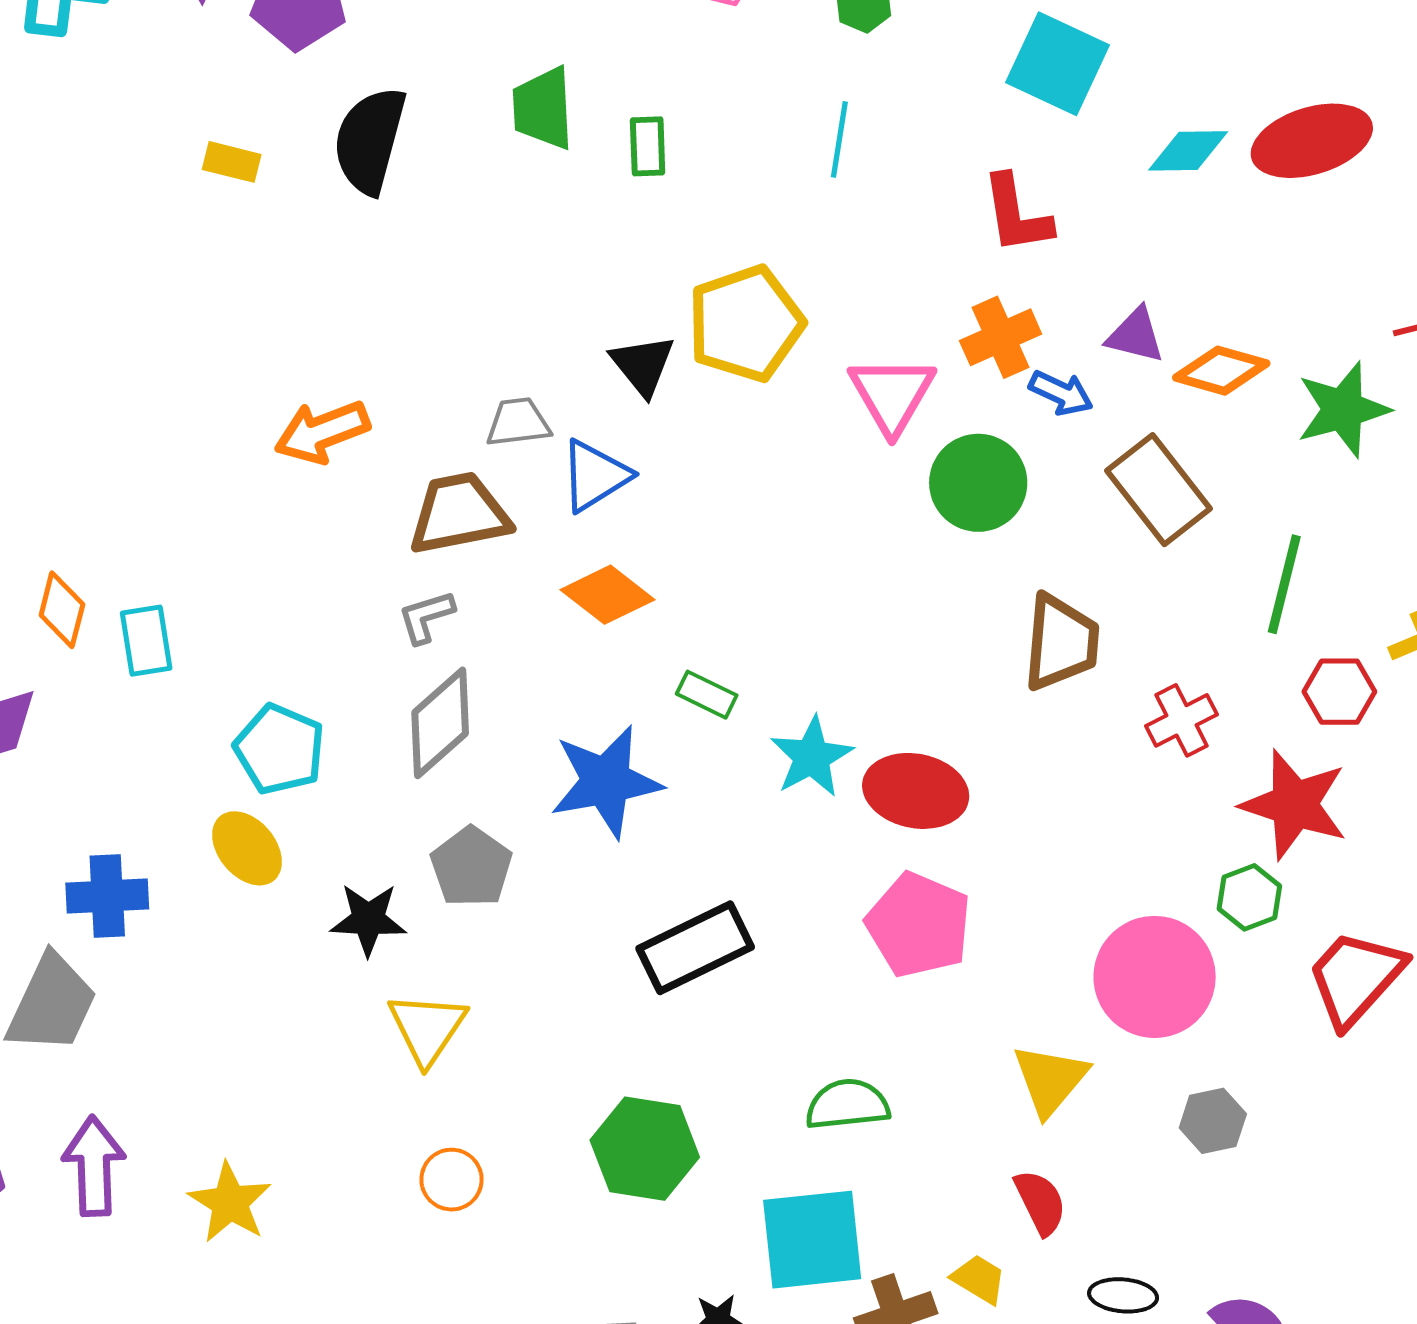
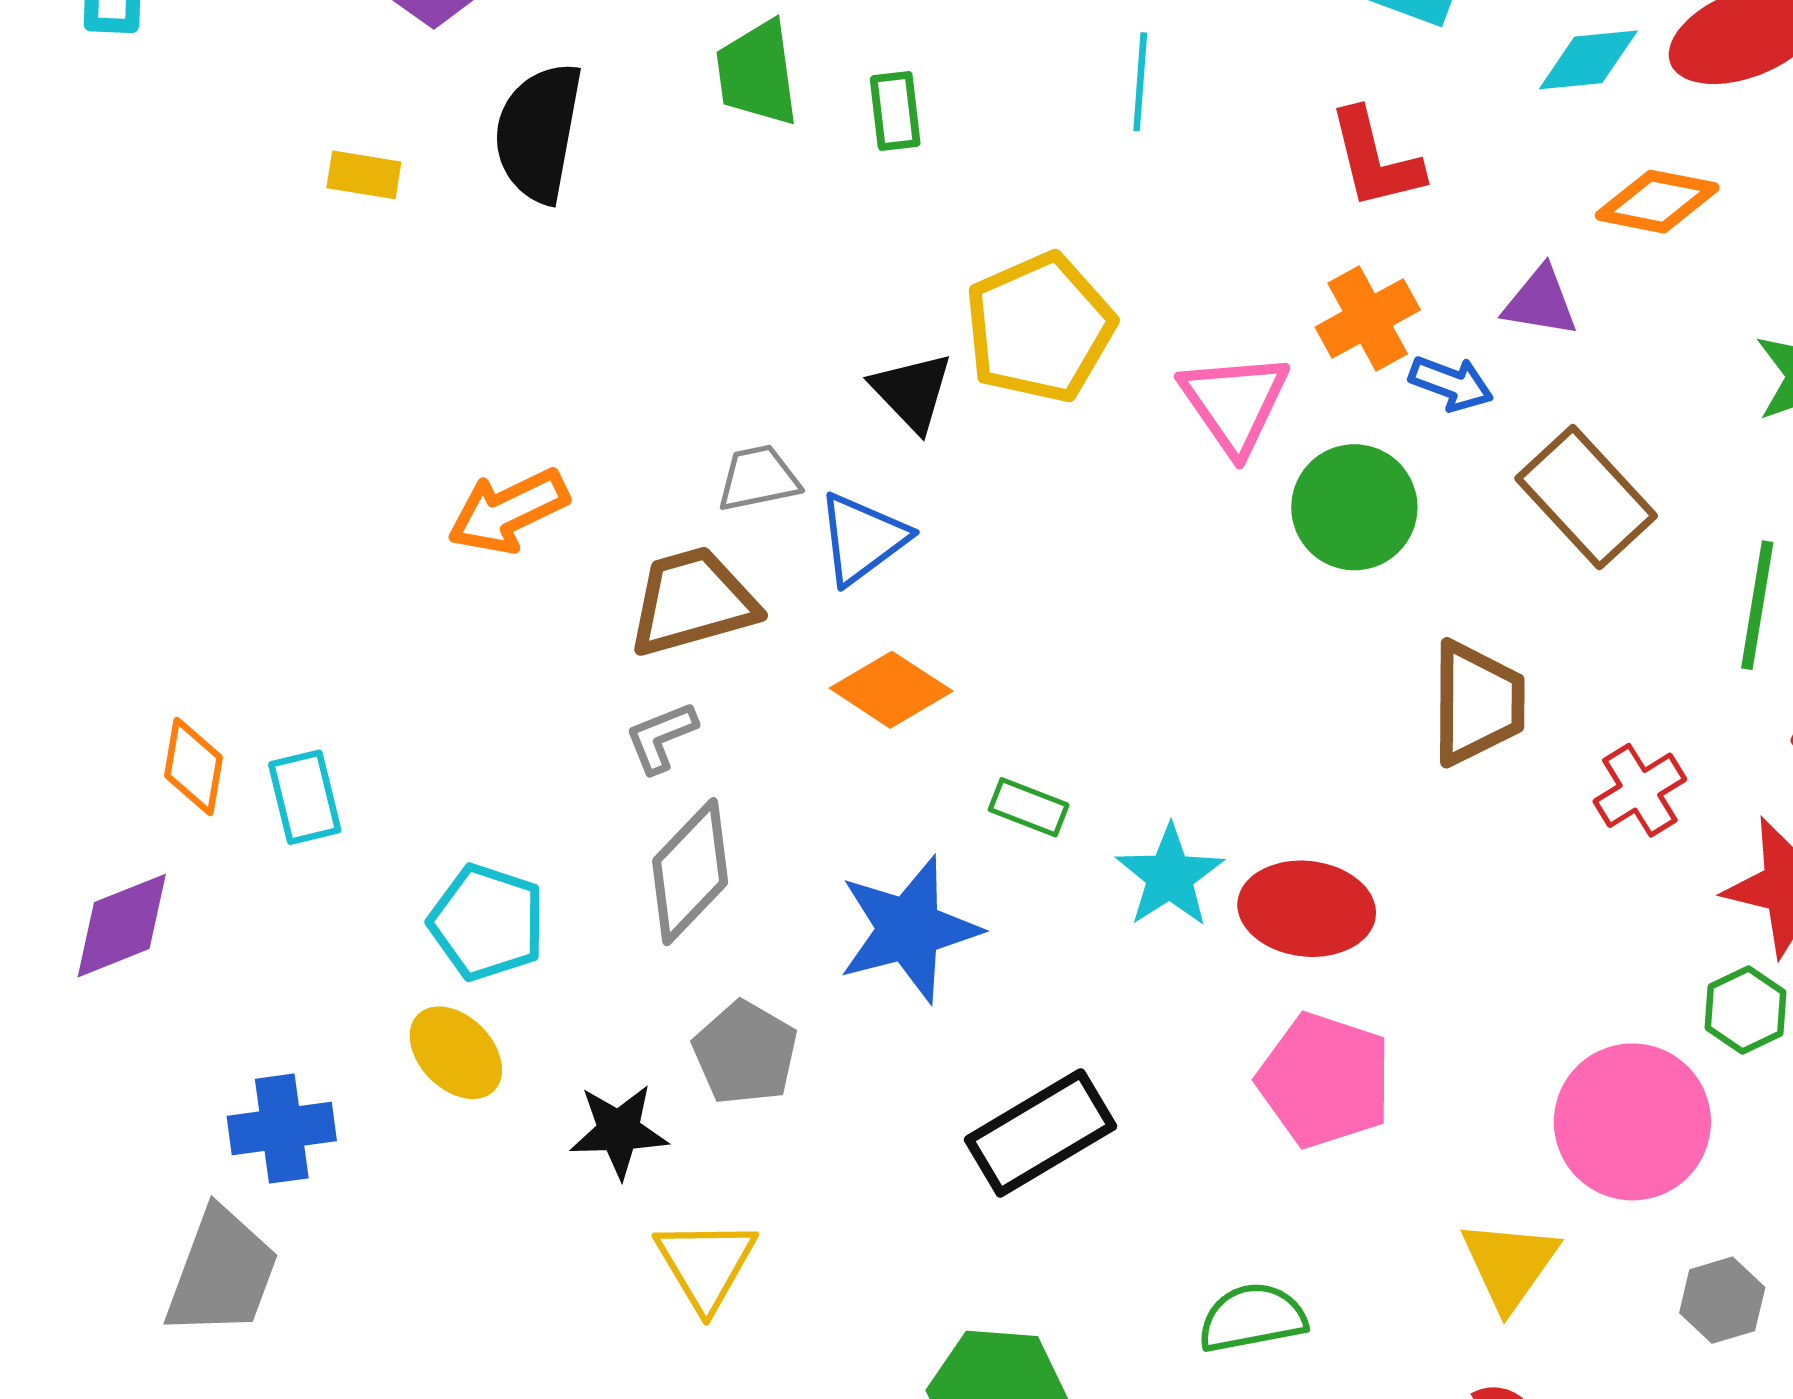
orange diamond: (1221, 371) -> (1657, 202), moved

